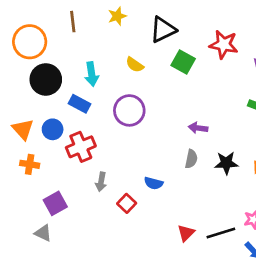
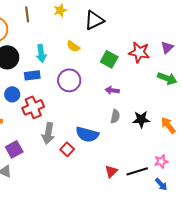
red star: (224, 44) -> (139, 52), moved
green square: (183, 62) -> (109, 59), moved
blue rectangle: (79, 104) -> (32, 75), turned -35
purple arrow: (198, 128) -> (112, 90), moved
gray arrow: (101, 182) -> (48, 133), size x1.5
blue semicircle: (154, 183) -> (87, 134), size x1.6

